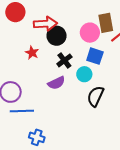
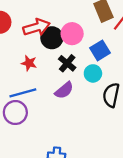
pink circle: (90, 33) -> (72, 34), moved
blue square: (95, 56) -> (100, 50), turned -36
blue line: (22, 111) -> (23, 93), moved

